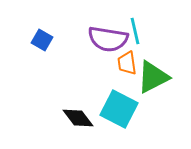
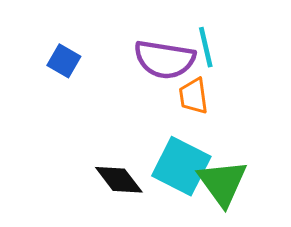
green triangle: (153, 77) -> (223, 183), moved, turned -39

